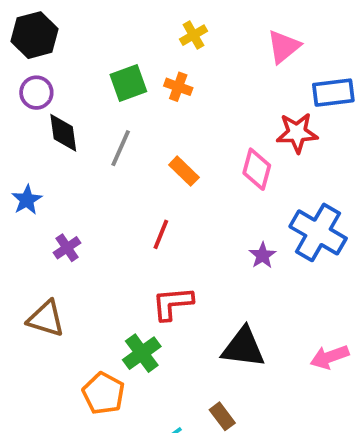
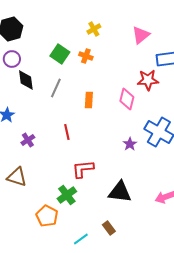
green square: (128, 83) -> (60, 54), turned -36
orange rectangle: (184, 171) -> (89, 100), turned 49
red line: (161, 234) -> (67, 132), moved, turned -35

